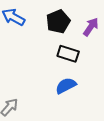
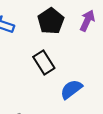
black rectangle: (68, 54) -> (44, 62), moved, turned 50

